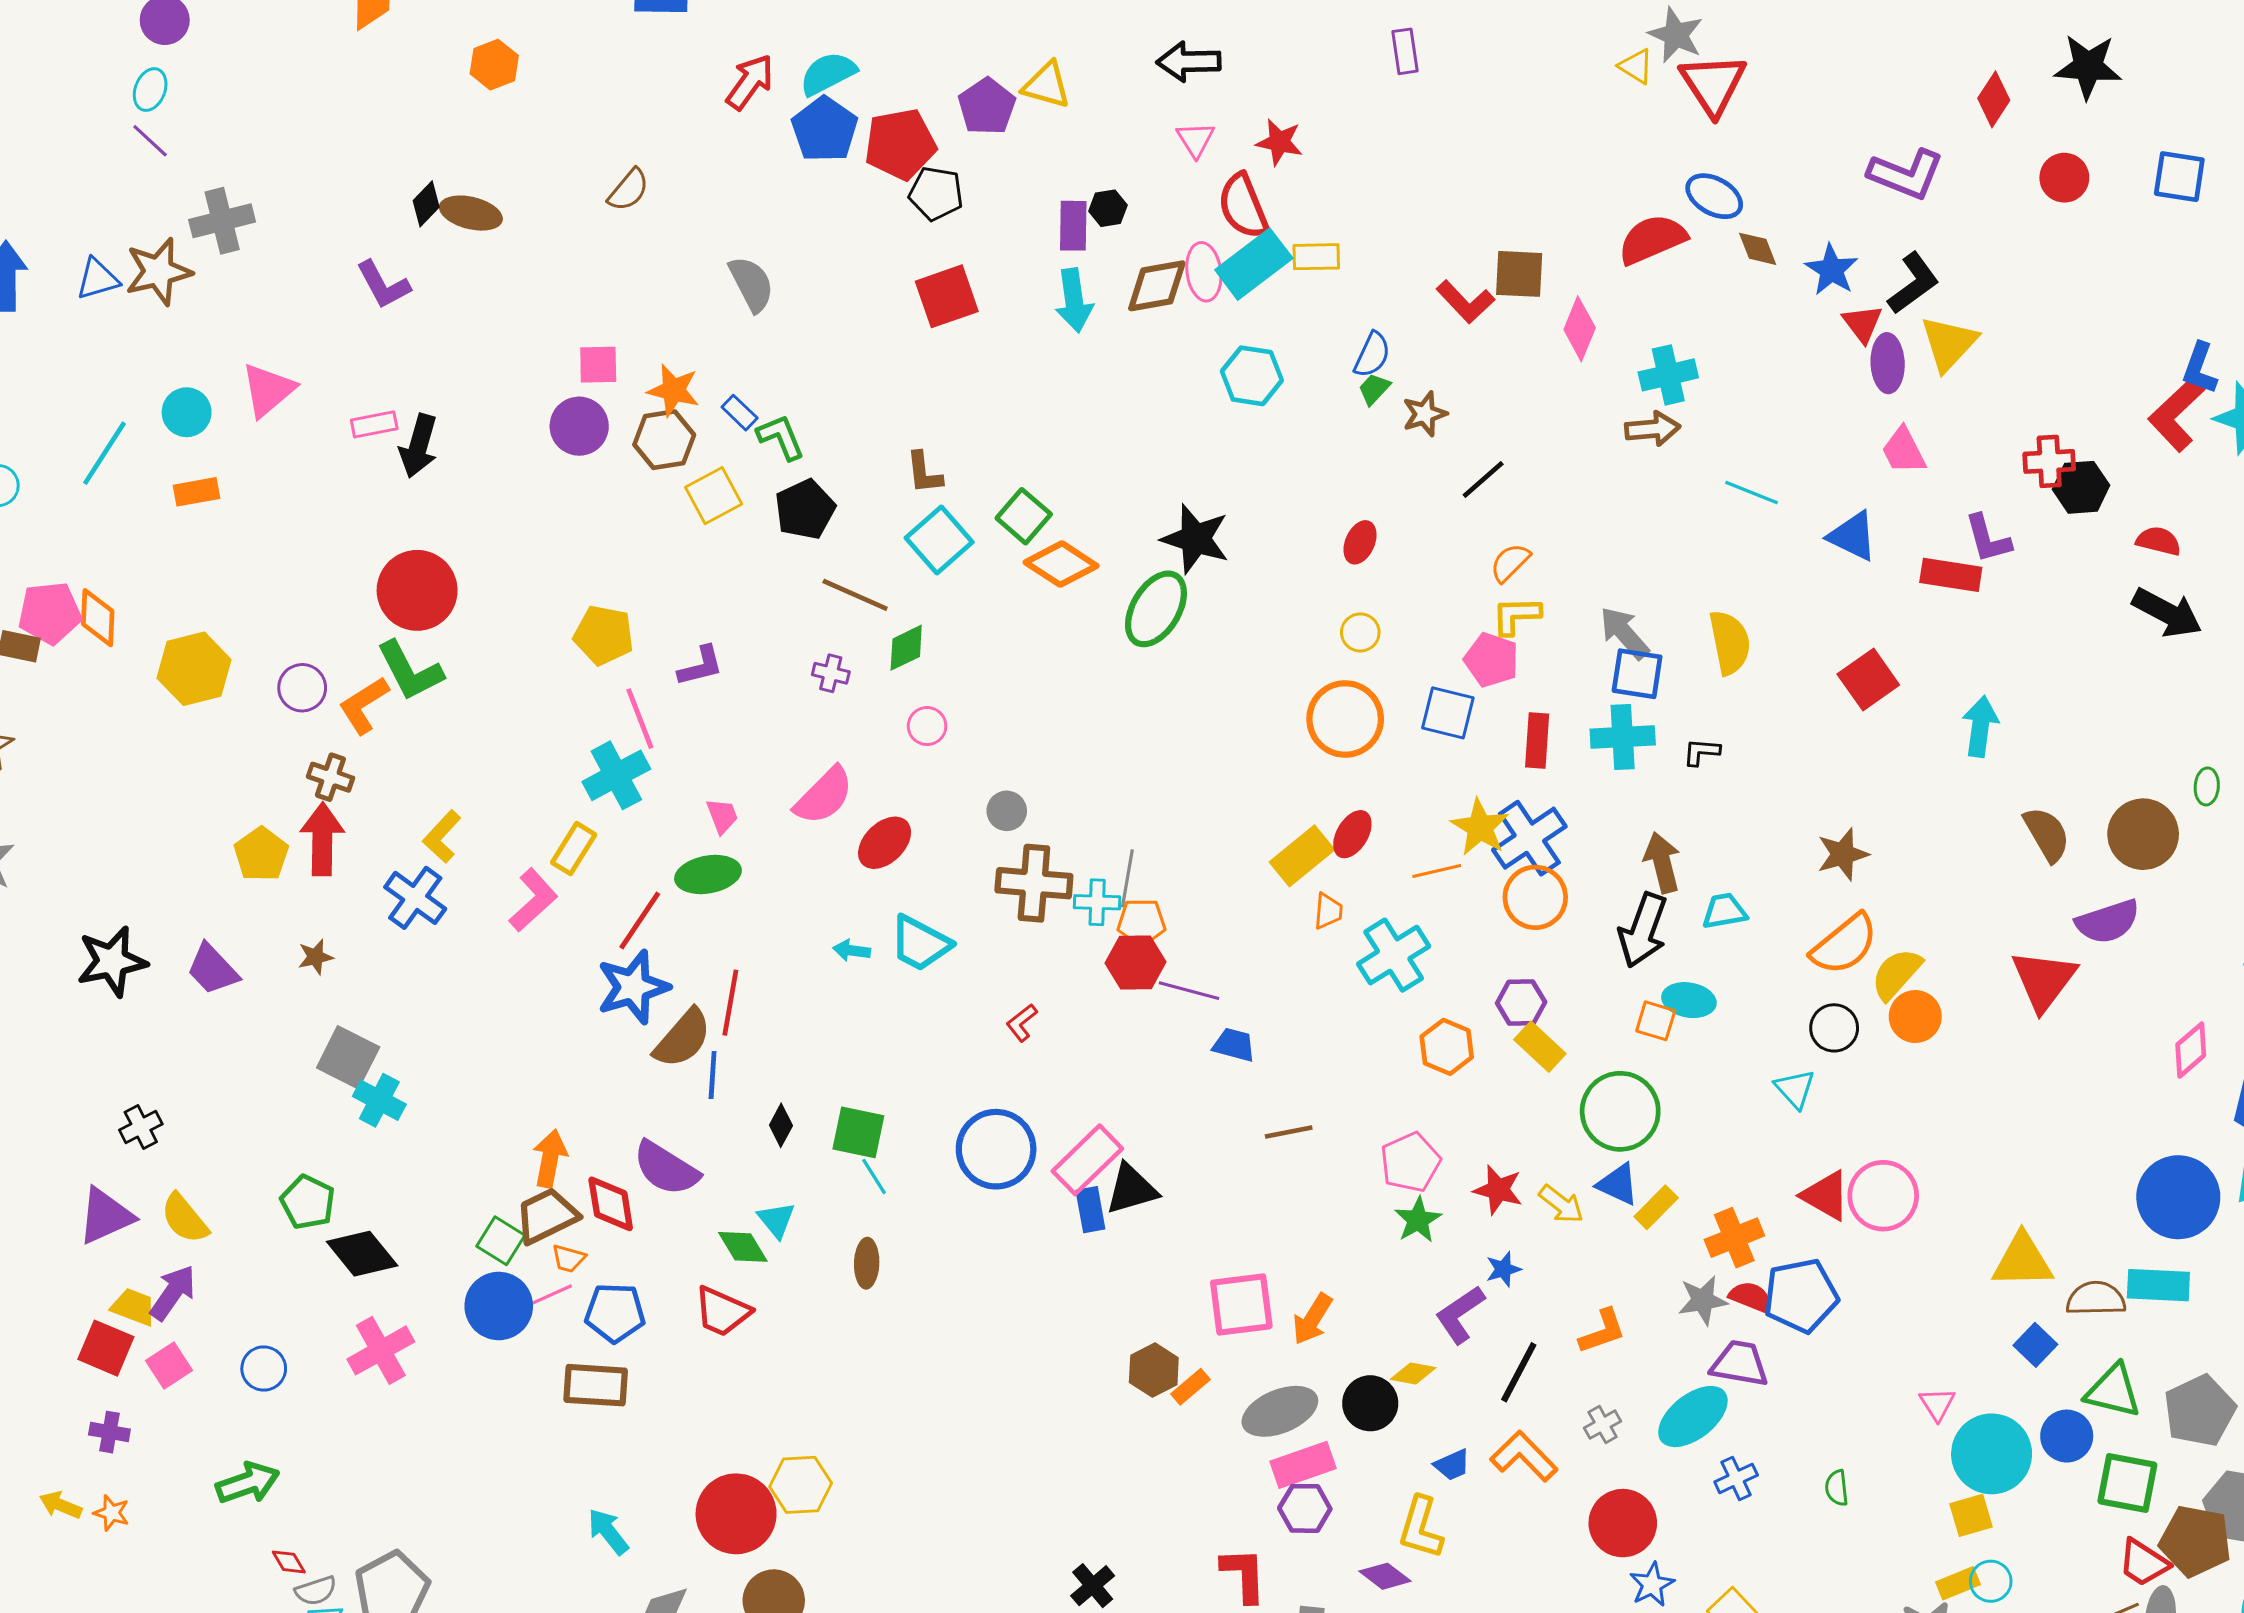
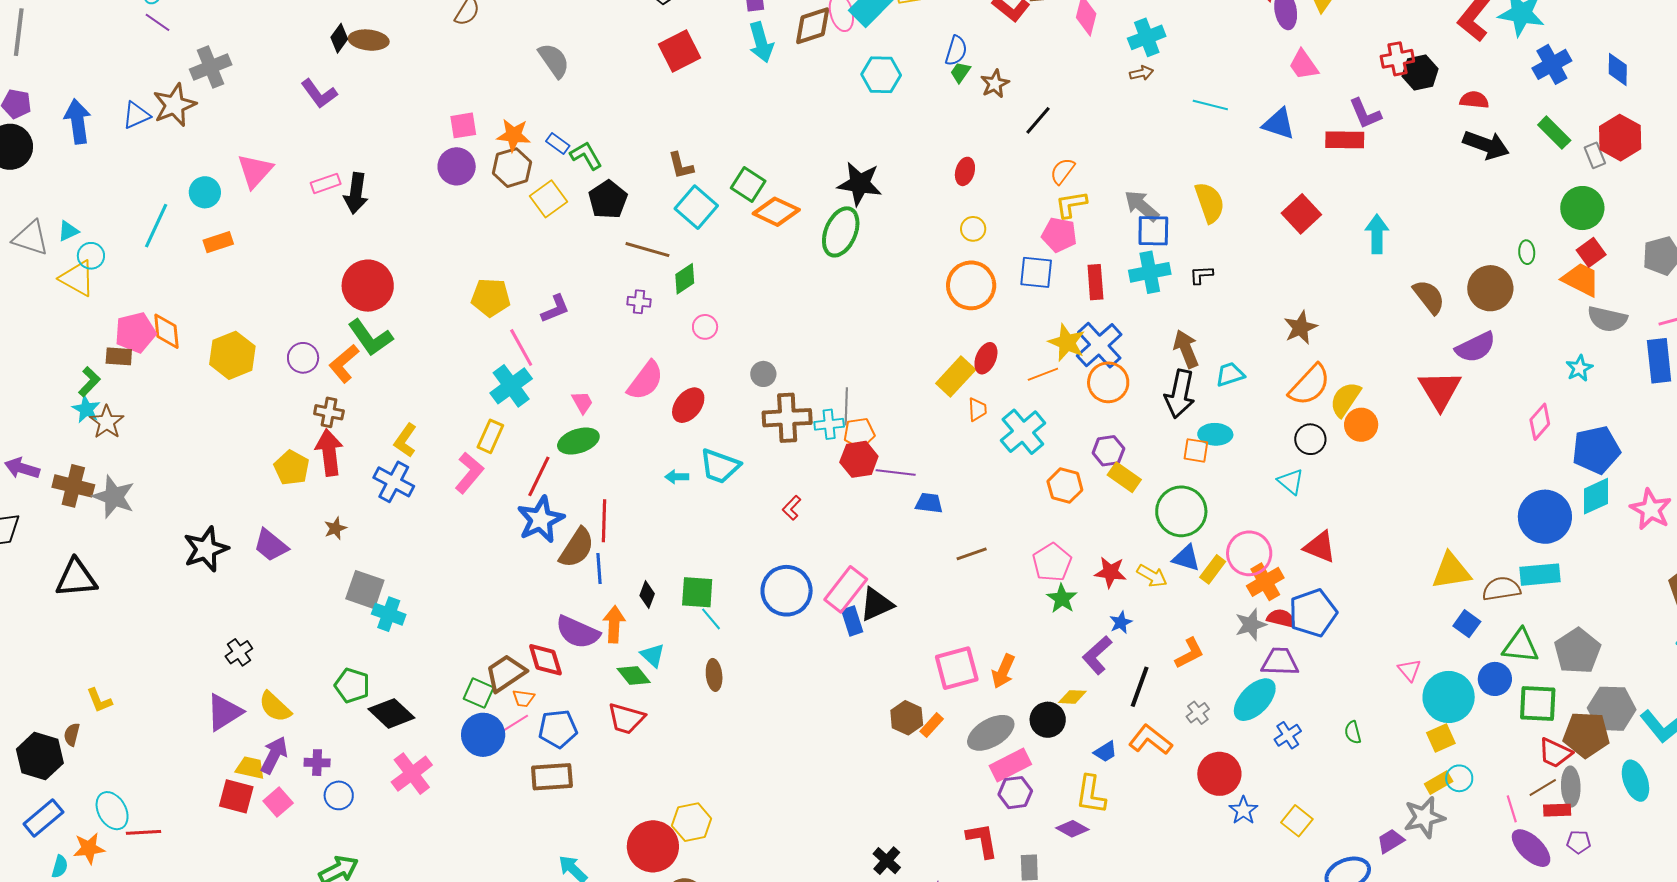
brown arrow: (1653, 429) -> (1142, 73), size x0.7
orange arrow: (550, 1158) -> (614, 624), moved
pink circle: (1883, 1196) -> (1249, 553), moved
purple cross: (109, 1432) -> (317, 763), moved

